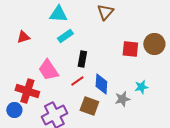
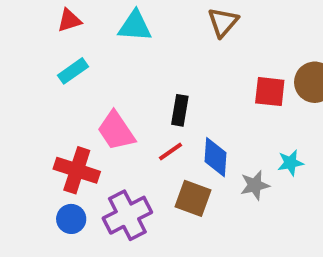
cyan rectangle: (65, 36) -> (73, 71), moved
red triangle: (23, 37) -> (69, 20), moved
blue circle: (14, 110) -> (71, 219), moved

